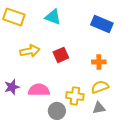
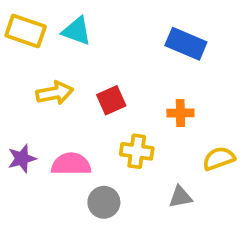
cyan triangle: (53, 17) -> (77, 31), moved
yellow semicircle: (100, 87) -> (219, 159), moved
yellow cross: (75, 96) -> (137, 151), moved

